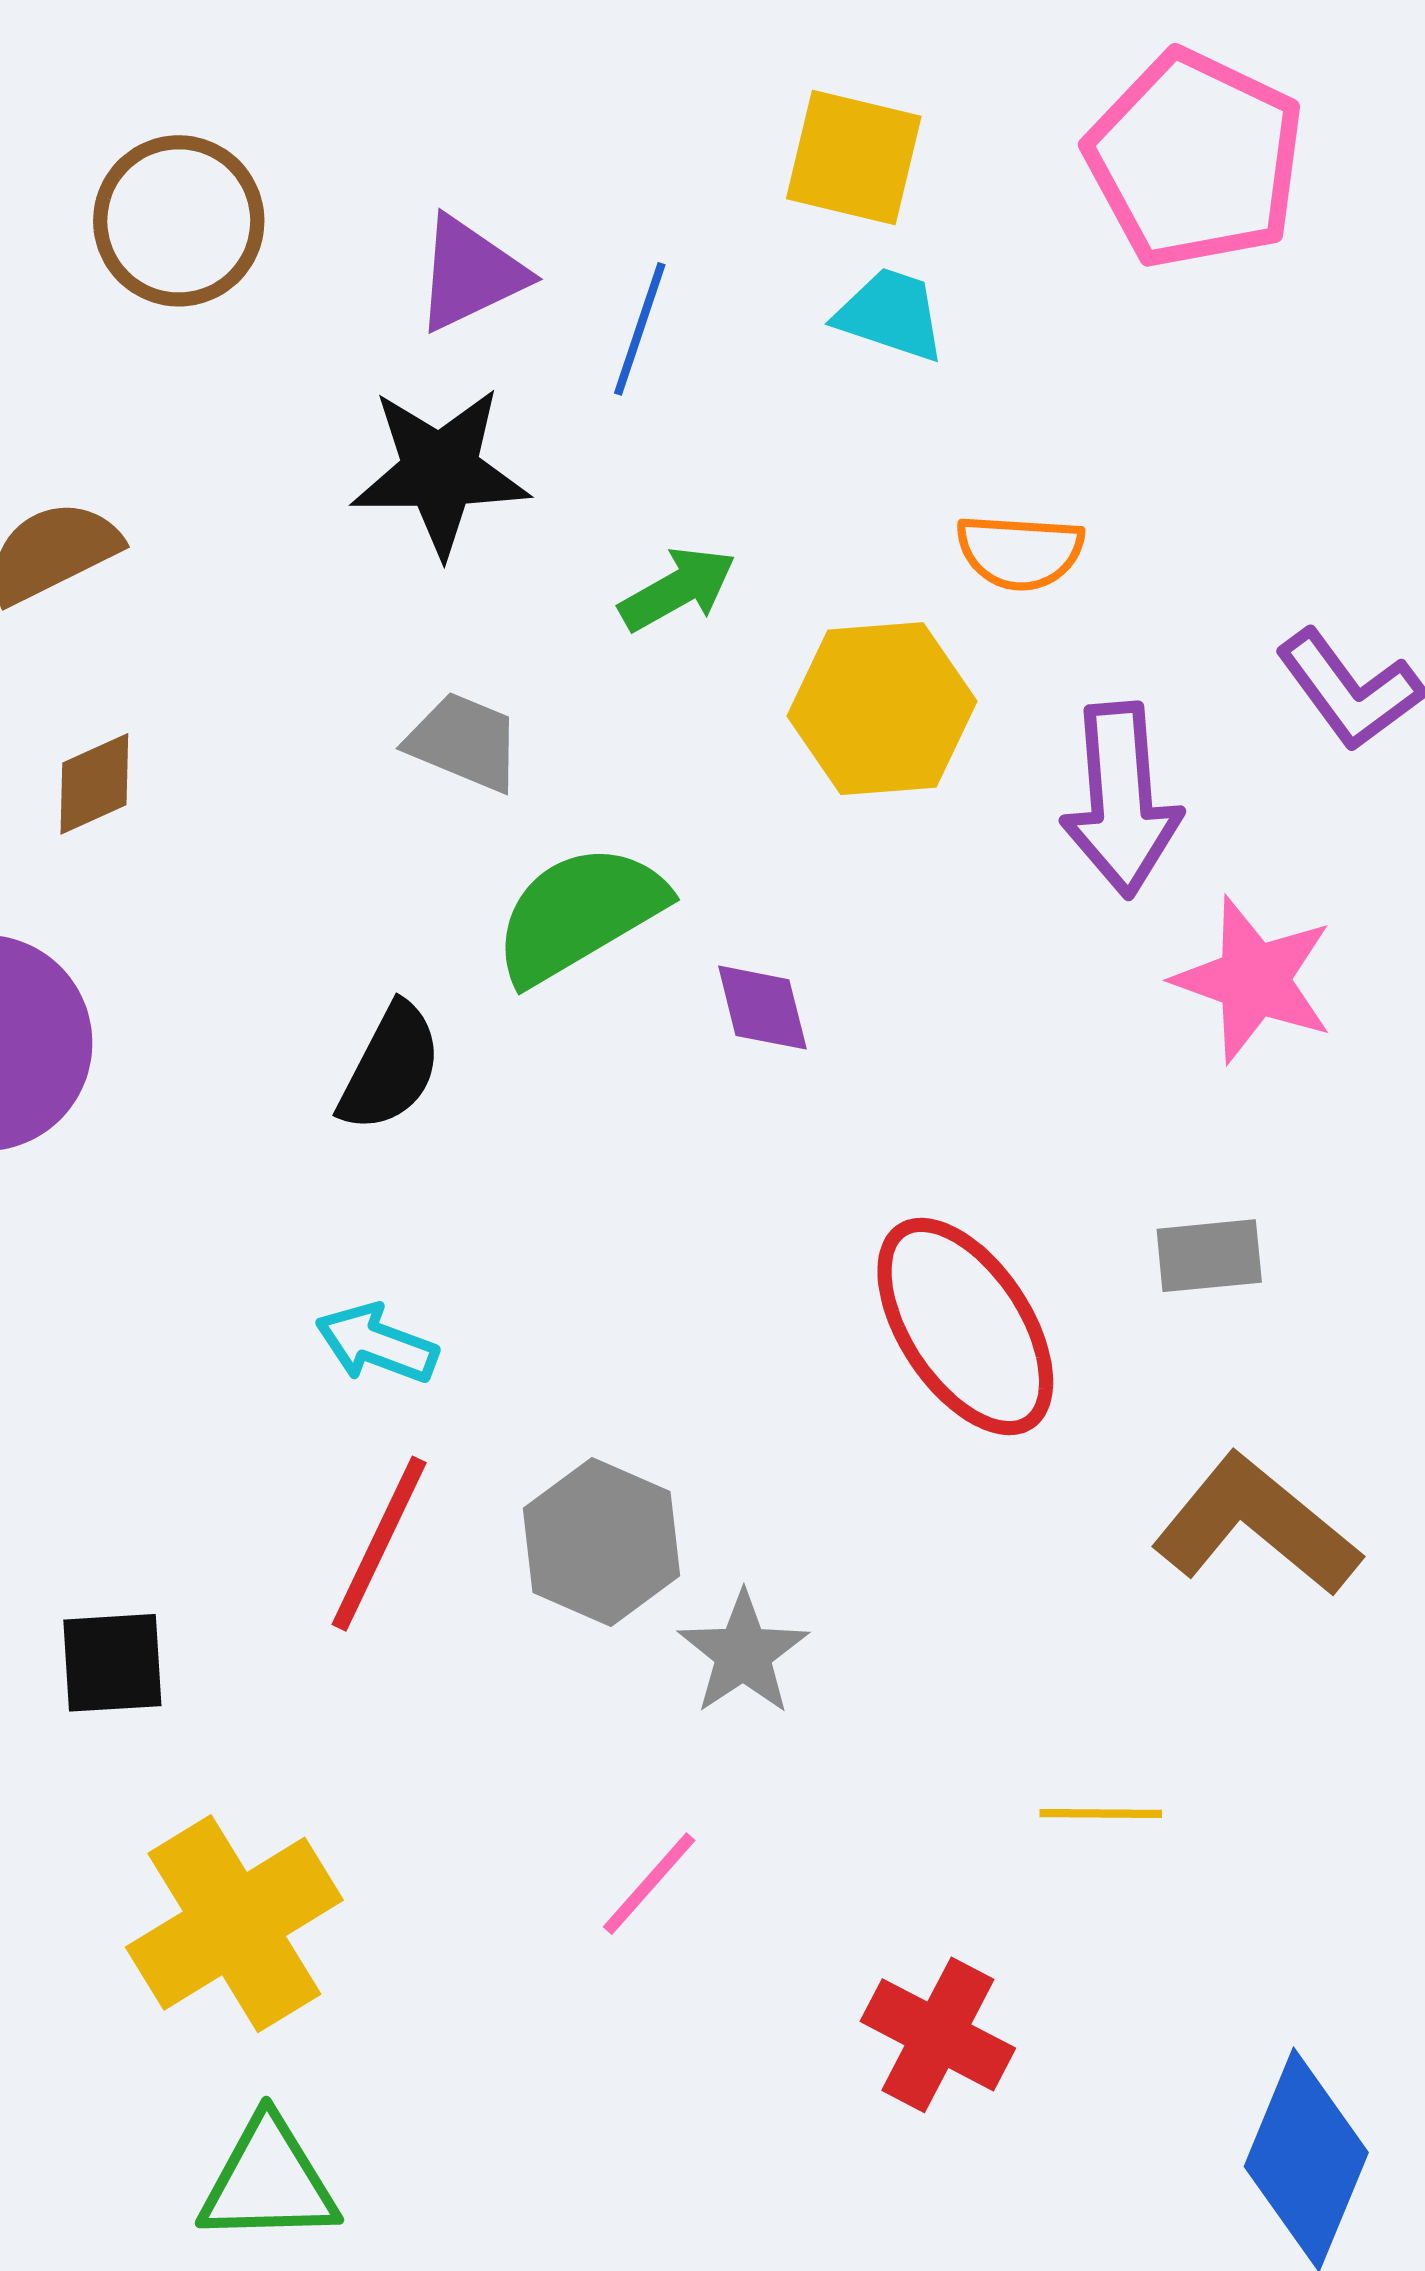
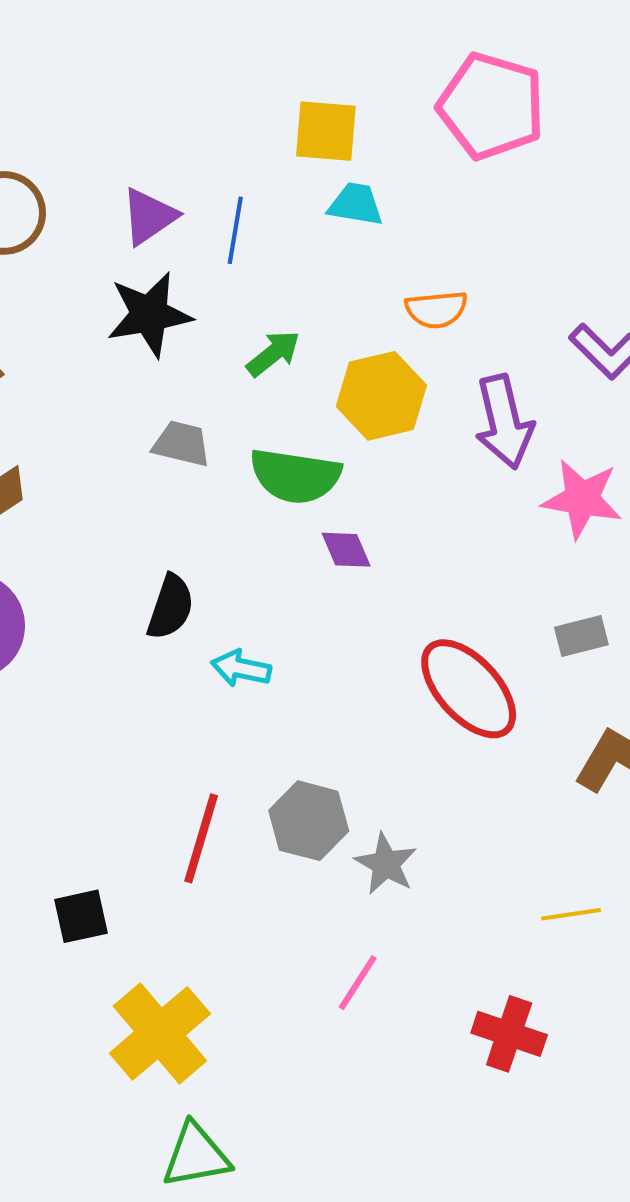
green semicircle: (579, 914) -> (295, 476), moved, turned -132
cyan arrow: (377, 1344) -> (241, 668), moved

